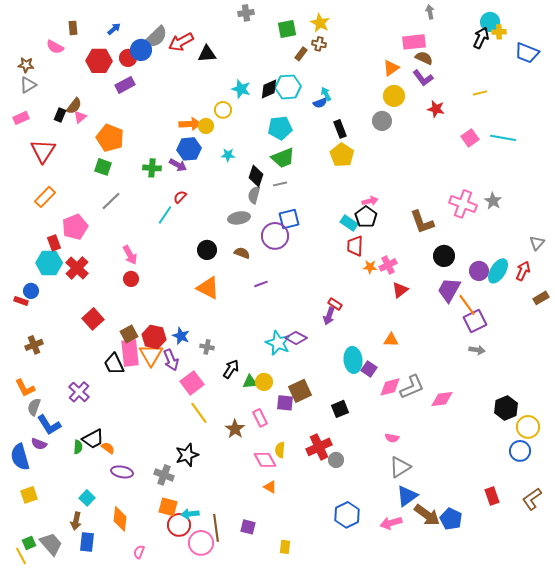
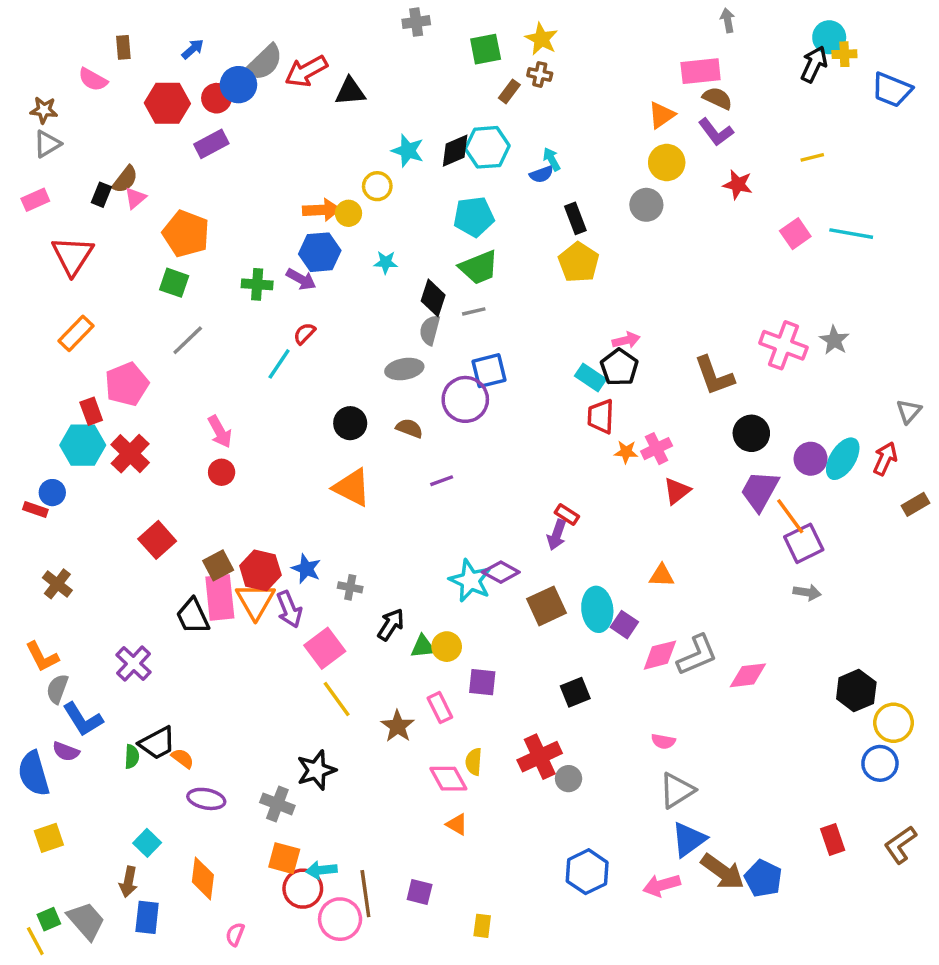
brown cross: (34, 345) -> (57, 584), turned -30
brown square: (300, 391) -> (547, 606), moved

